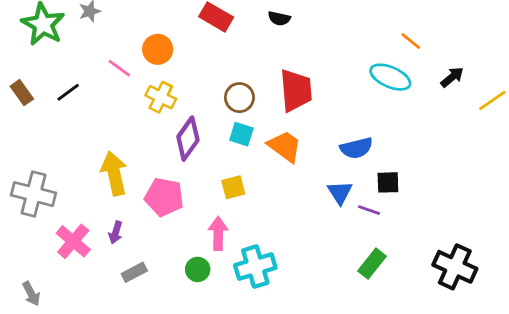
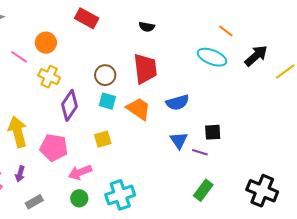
black semicircle: (279, 18) -> (147, 27), moved
black arrow: (452, 77) -> (256, 56), size x1.4
blue semicircle: (356, 148) -> (177, 102), moved
pink arrow: (218, 233) -> (80, 172), moved, turned -110

